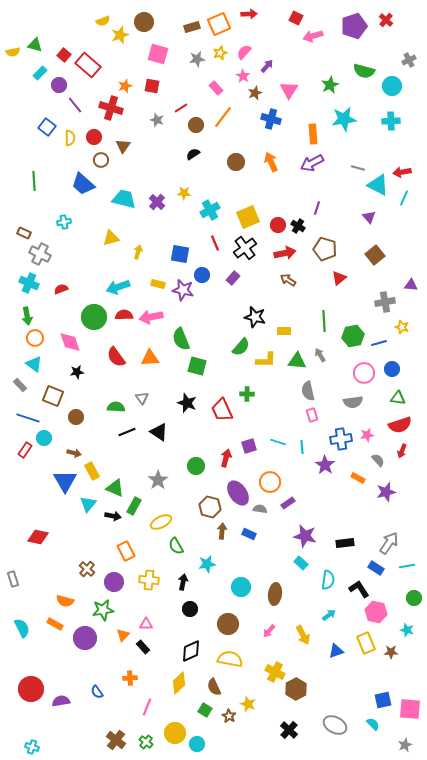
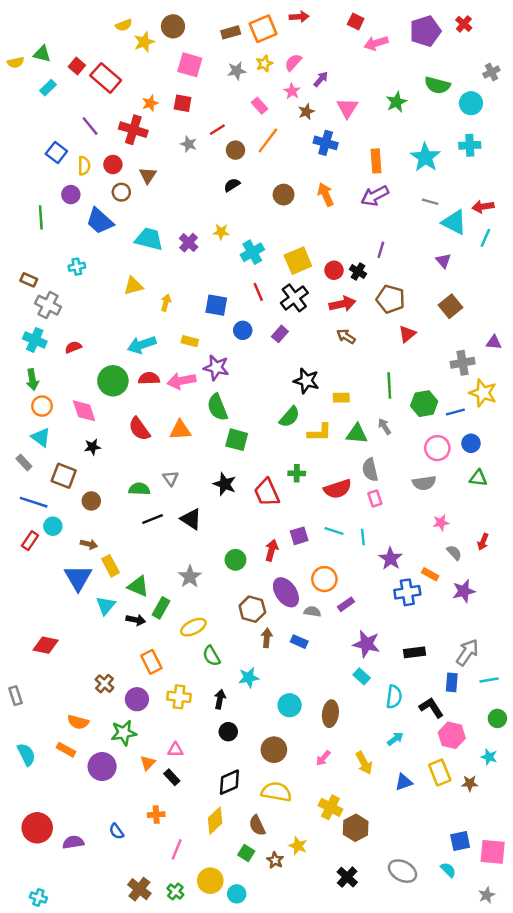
purple circle: (59, 85) -> (71, 195), moved
cyan star: (344, 119) -> (425, 157), moved, turned -30
purple star: (183, 290) -> (216, 368), moved
yellow star: (402, 327) -> (483, 393), size x1.6
red semicircle: (400, 425) -> (338, 489), moved
blue cross: (341, 439) -> (407, 592), moved
blue rectangle: (376, 568) -> (452, 682), turned 63

